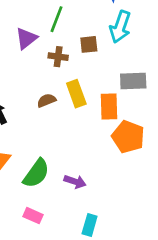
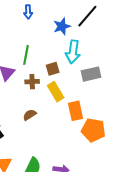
gray rectangle: (133, 81) -> (91, 74), moved
yellow rectangle: (76, 94) -> (56, 92), moved

